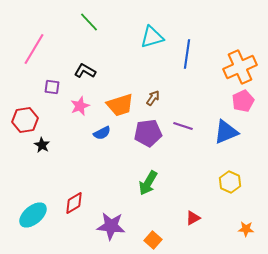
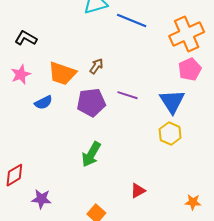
blue line: (187, 54) -> (132, 21), turned -76
orange trapezoid: (120, 105) -> (62, 73), turned 36
blue triangle: (226, 132) -> (172, 101), turned -40
yellow hexagon: (230, 182) -> (170, 134), moved
purple star: (111, 226) -> (41, 199), moved, size x0.7

